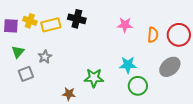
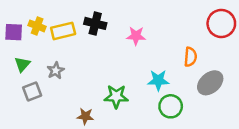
pink star: (125, 25) -> (136, 36), moved
orange semicircle: (153, 35) -> (190, 57), moved
red circle: (179, 35) -> (221, 23), moved

